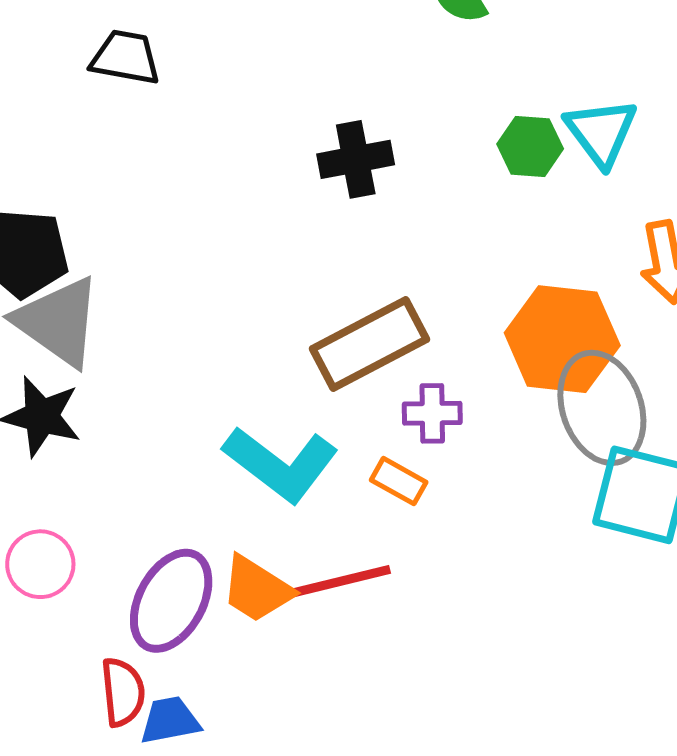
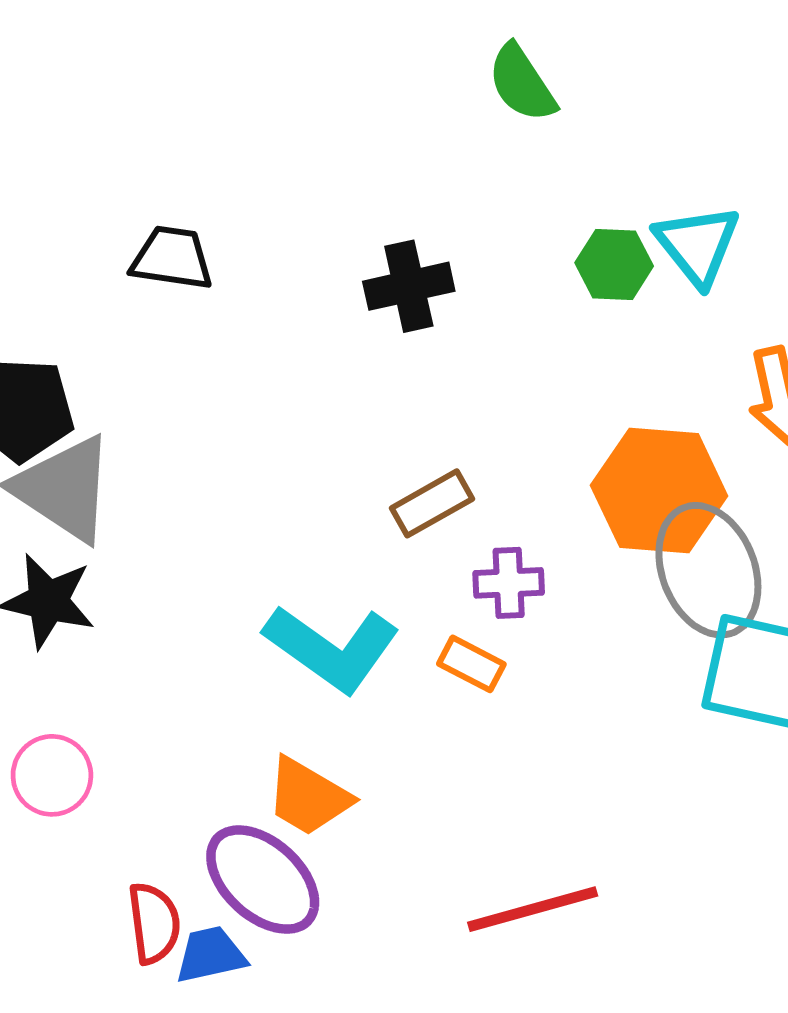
black trapezoid: (125, 57) -> (172, 258), moved
brown rectangle: (369, 344) -> (432, 503), size x0.6
red line: (335, 583) -> (533, 909), moved
purple ellipse: (171, 601) -> (263, 880), moved, turned -74

